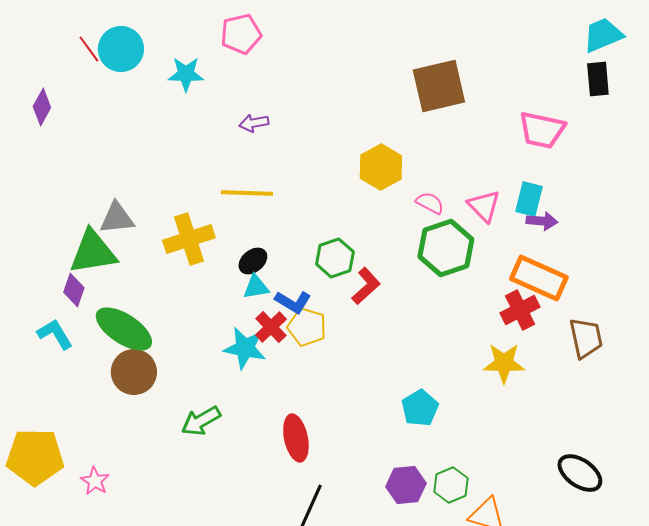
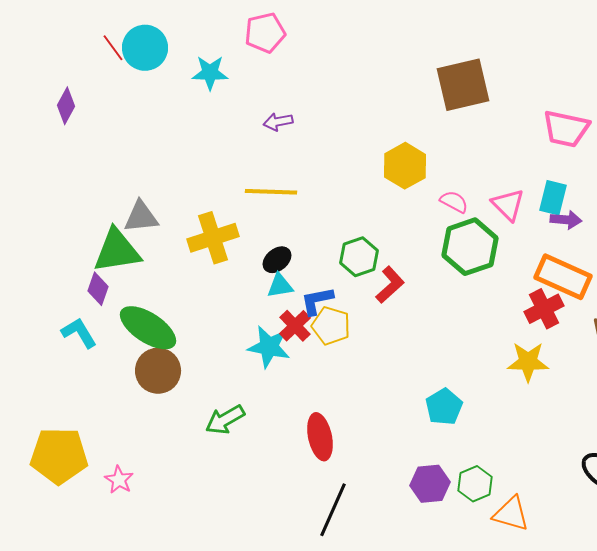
blue L-shape: (293, 302) -> (317, 301), turned 138

